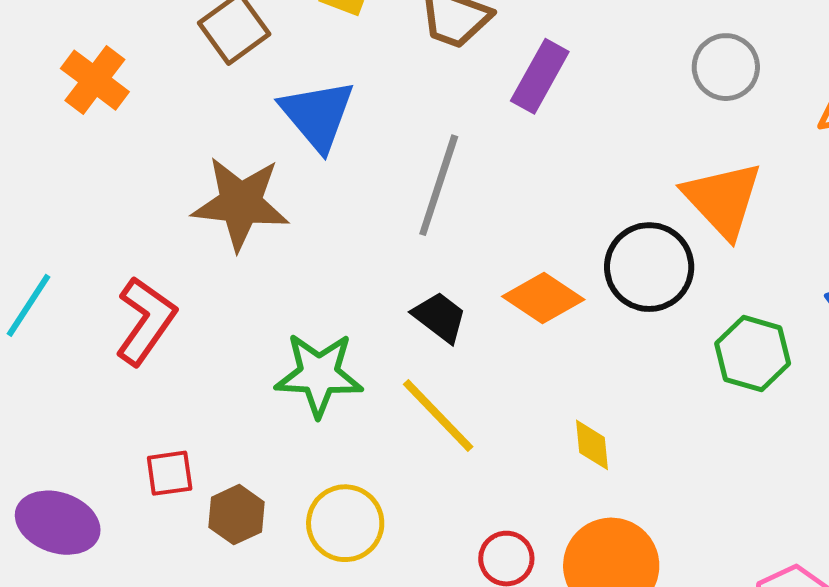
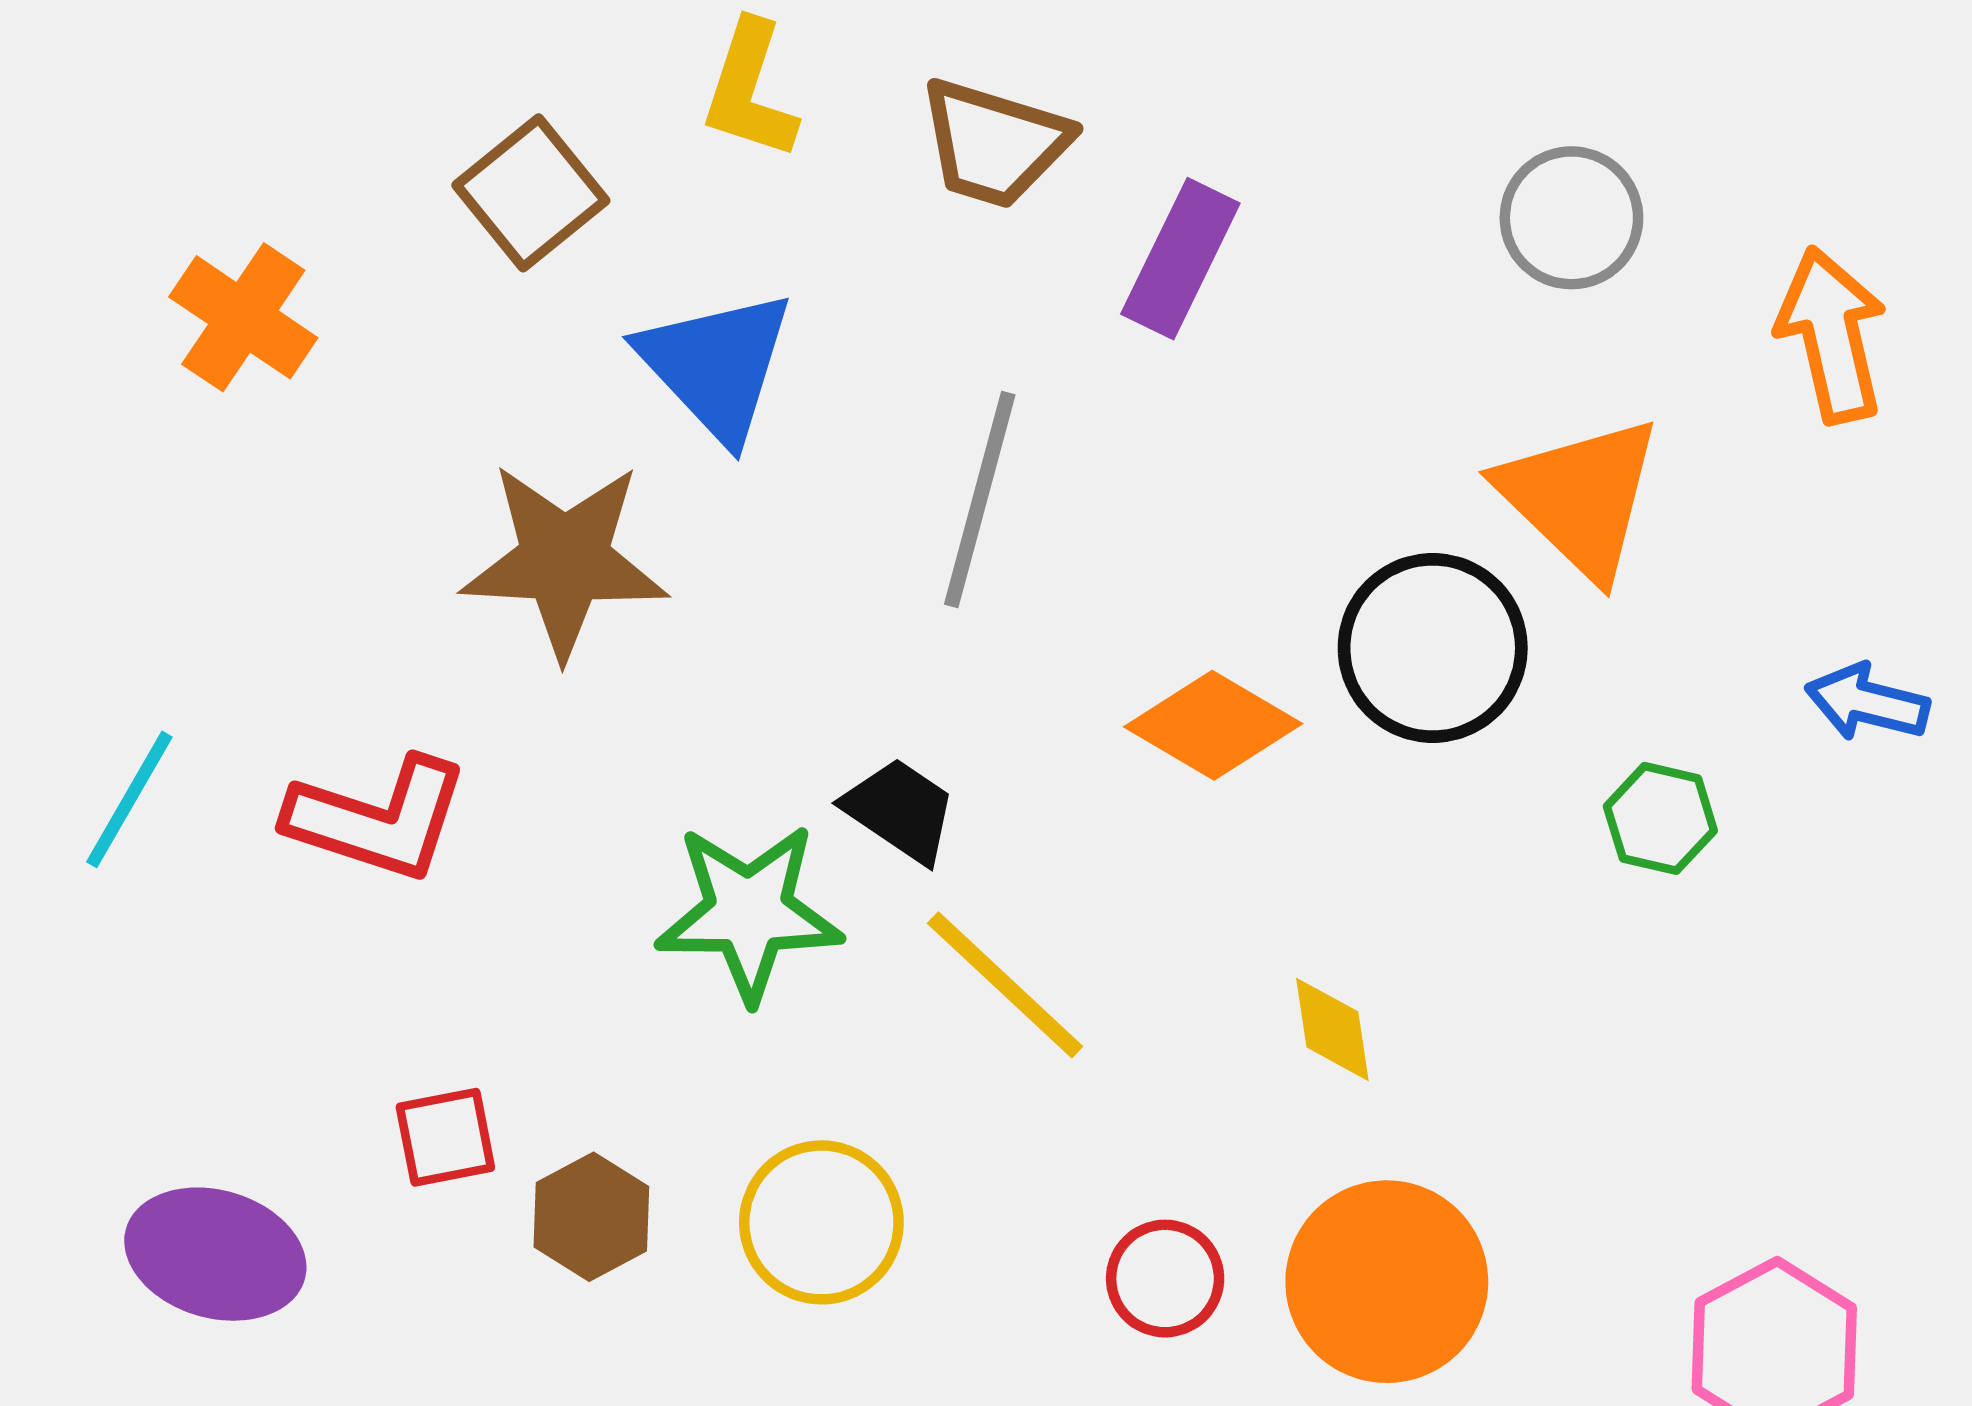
black trapezoid: (440, 317) -> (900, 810), moved
red L-shape: (146, 321) -> (378, 819), turned 76
green hexagon: (753, 354) -> (1660, 818), size x0.7

